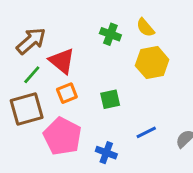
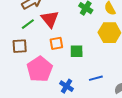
orange square: (67, 93) -> (56, 43), moved
brown square: (27, 109) -> (20, 46), size x0.7

